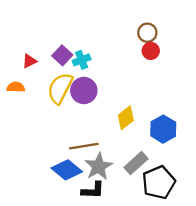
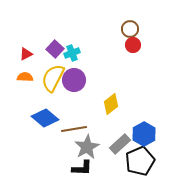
orange semicircle: (16, 87) -> (25, 77), moved
blue hexagon: (163, 129) -> (144, 134), moved
blue diamond: (67, 170) -> (45, 118), moved

